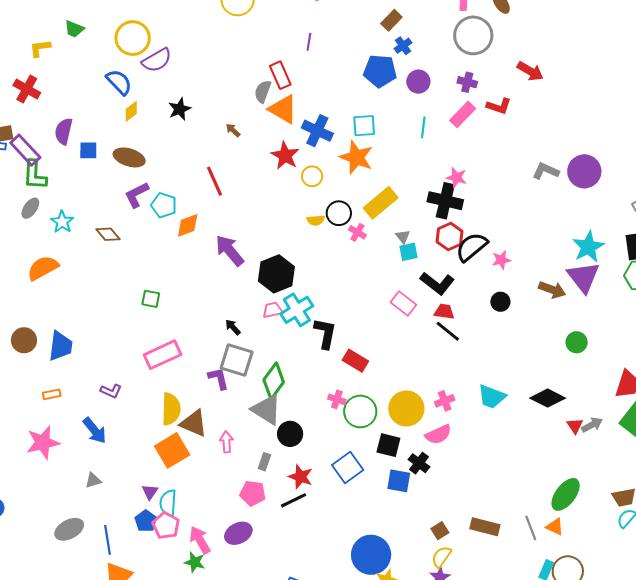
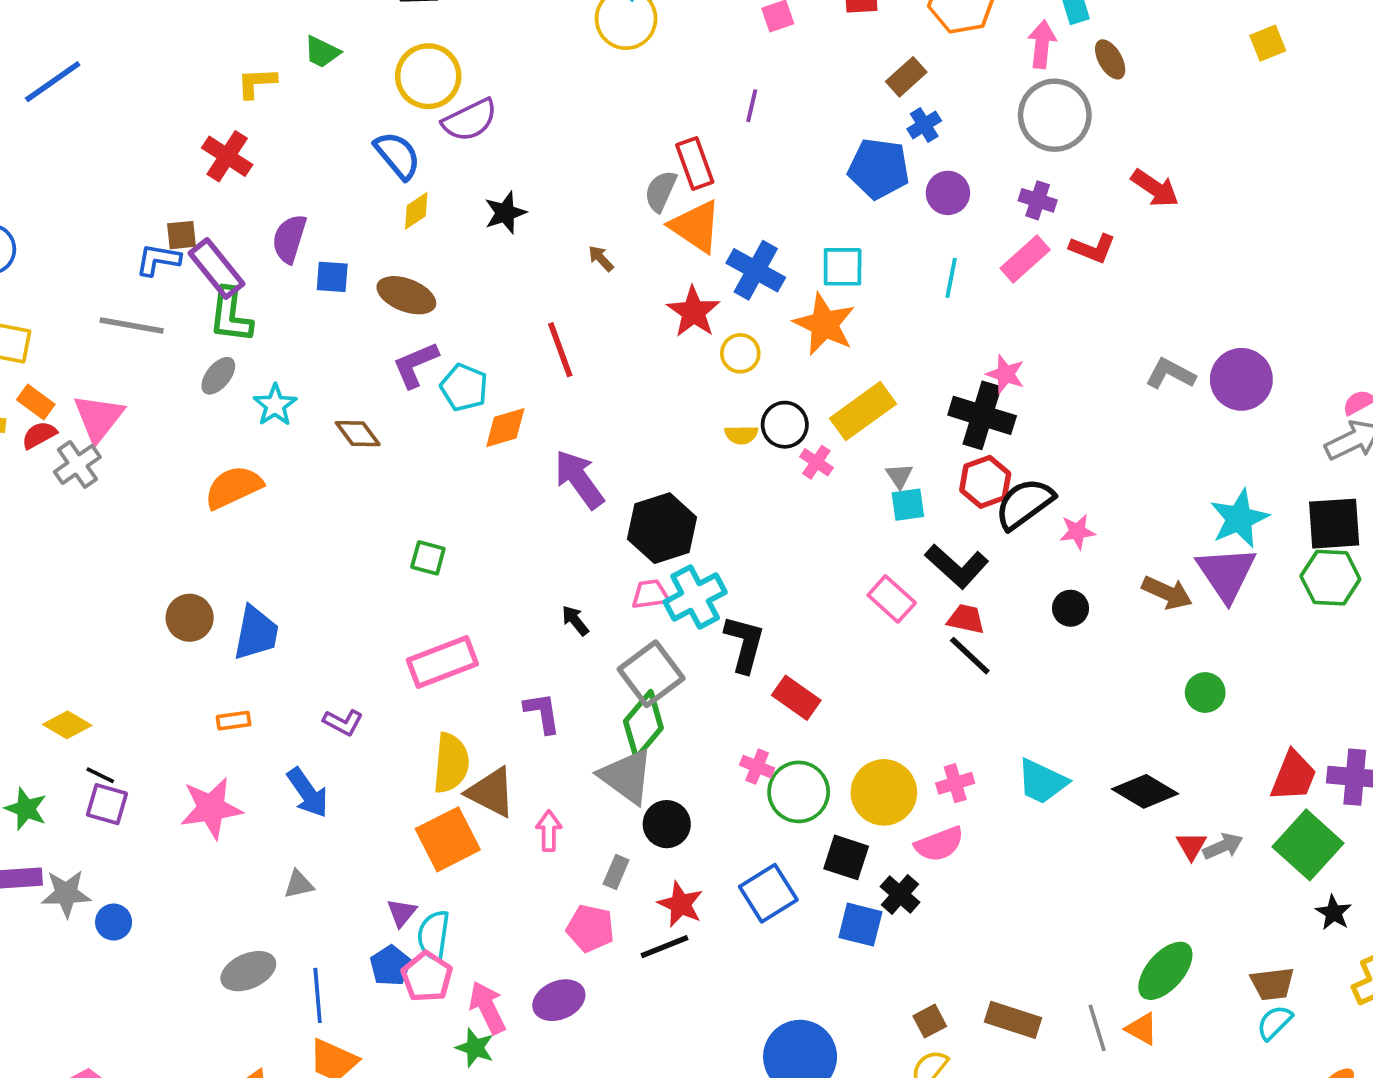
gray square: (237, 360) -> (651, 674), moved, turned 32

